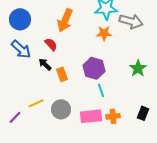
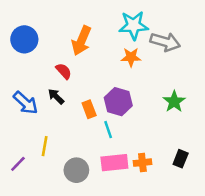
blue arrow: (21, 49) -> (26, 103), moved
orange rectangle: (62, 74) -> (89, 109), moved
cyan line: (101, 90) -> (108, 130), moved
yellow line: (36, 103) -> (45, 146), turned -56
gray circle: (61, 109) -> (76, 170), moved

